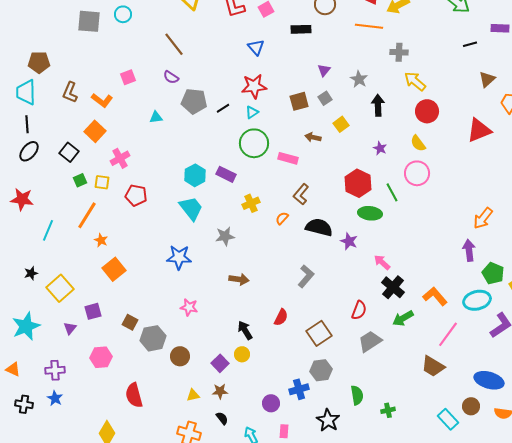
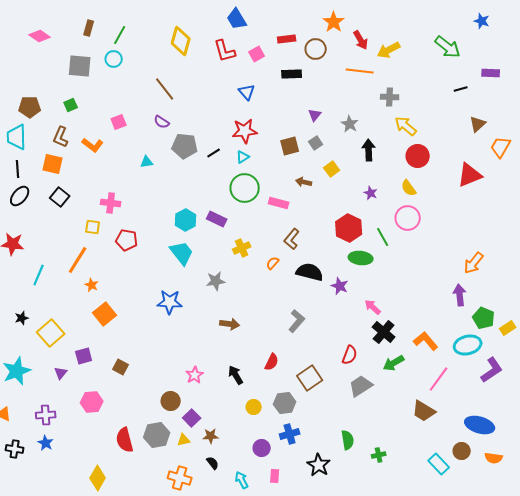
orange square: (95, 131) -> (53, 164), moved, turned -30
pink cross: (120, 158) -> (111, 203), turned 36
green square: (80, 180) -> (71, 105), moved
pink star: (189, 307) -> (195, 375), moved, turned 30
gray hexagon: (153, 338) -> (157, 435), moved
yellow circle: (242, 354) -> (254, 407), moved
purple square: (220, 363) -> (192, 418), moved
gray hexagon: (321, 370) -> (285, 403), moved

